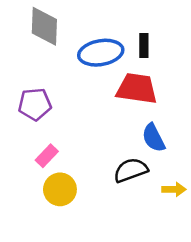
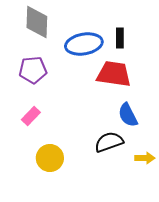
purple pentagon: (35, 104) -> (33, 70), moved
pink rectangle: (47, 156) -> (31, 116), moved

